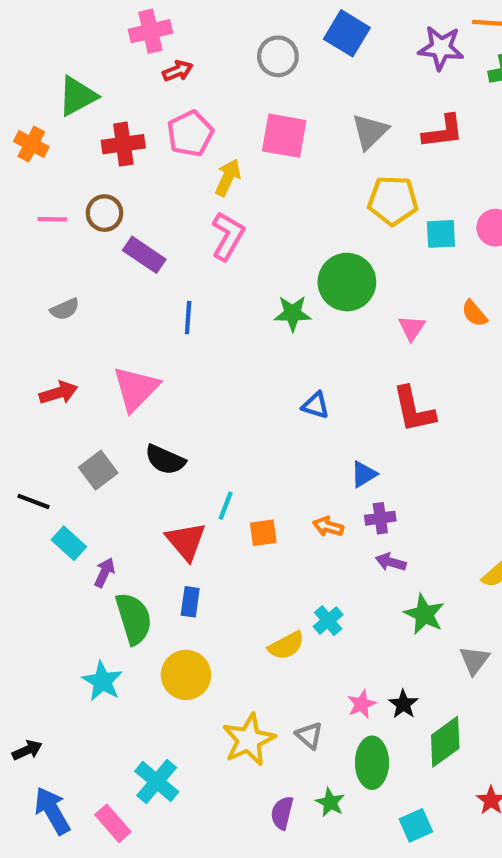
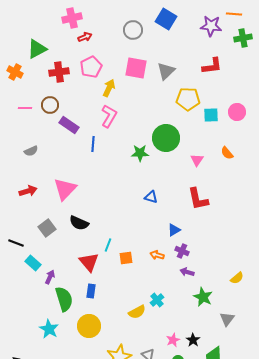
gray triangle: (370, 132) -> (166, 71), moved
blue line: (188, 318) -> (93, 144), moved
purple cross: (380, 518) -> (182, 251), turned 32

